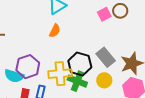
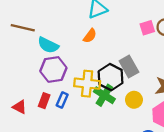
gray rectangle: (106, 57) -> (129, 66), moved
cyan semicircle: (14, 76) -> (48, 45), moved

